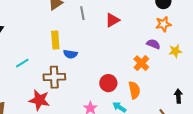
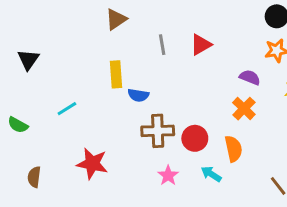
gray line: (82, 13) -> (162, 45), moved
purple semicircle: (153, 44) -> (250, 77), moved
brown cross: (54, 77) -> (158, 131), moved

